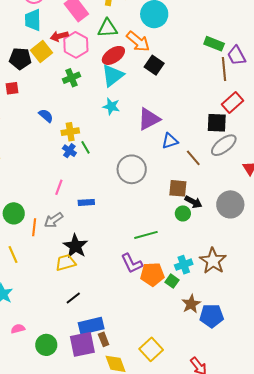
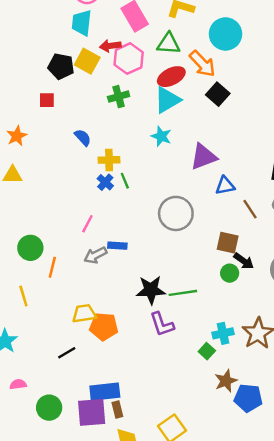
yellow square: (42, 51) -> (87, 61), turned -30
gray arrow: (53, 220) -> (95, 255), moved
black star: (75, 246) -> (151, 290), moved, turned 30
orange pentagon: (152, 274) -> (104, 326), moved
black line: (73, 298) -> (67, 353), moved

